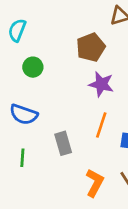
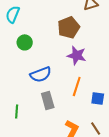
blue semicircle: (24, 114) -> (41, 74), moved, turned -40

